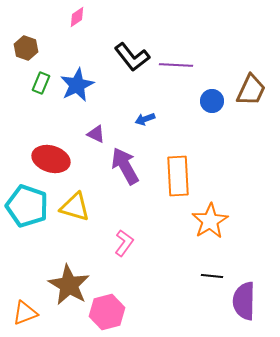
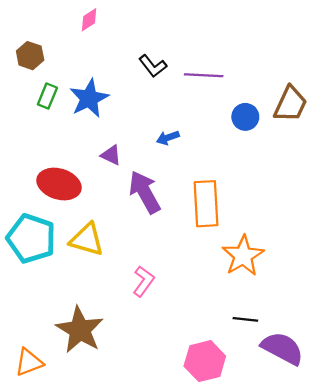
black L-shape: (132, 57) -> (153, 66), size x0.7
purple semicircle: (244, 301) -> (282, 348), turned 117
pink hexagon: (107, 312) -> (205, 361), moved

